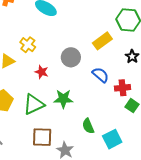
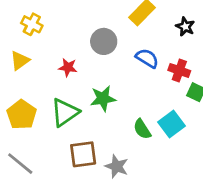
yellow cross: (28, 45) -> (32, 24), moved
red cross: (122, 88) -> (179, 70), turned 35
cyan square: (112, 139) -> (172, 124), moved

